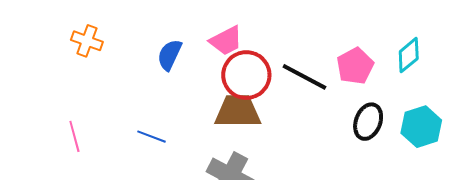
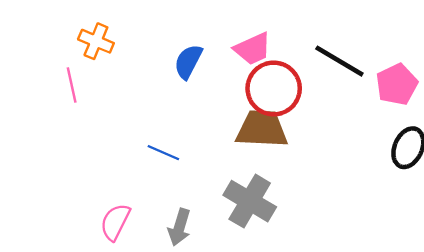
black line: (304, 77) -> (339, 61), moved
pink line: (74, 136) -> (72, 85), moved

